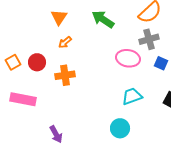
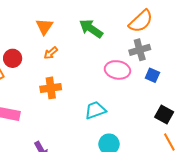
red circle: (37, 62) -> (13, 58), moved
cyan trapezoid: (132, 96) -> (95, 110), moved

